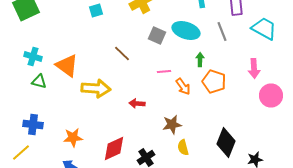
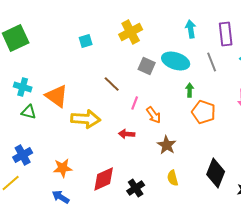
pink line: (164, 72) -> (135, 103), moved, turned -64
orange arrow: (183, 86) -> (154, 115), moved
blue cross: (33, 124) -> (23, 155), turned -36
brown star: (172, 124) -> (167, 145), moved, turned -30

